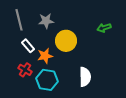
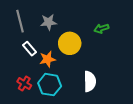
green arrow: (104, 28) -> (101, 29), moved
red cross: (25, 70) -> (24, 84), moved

